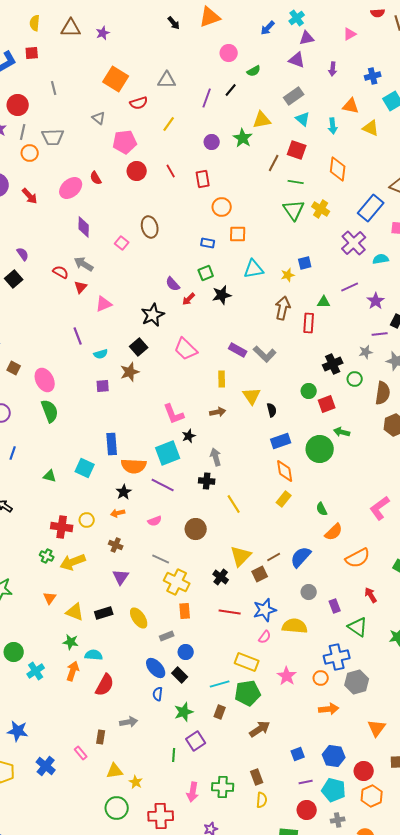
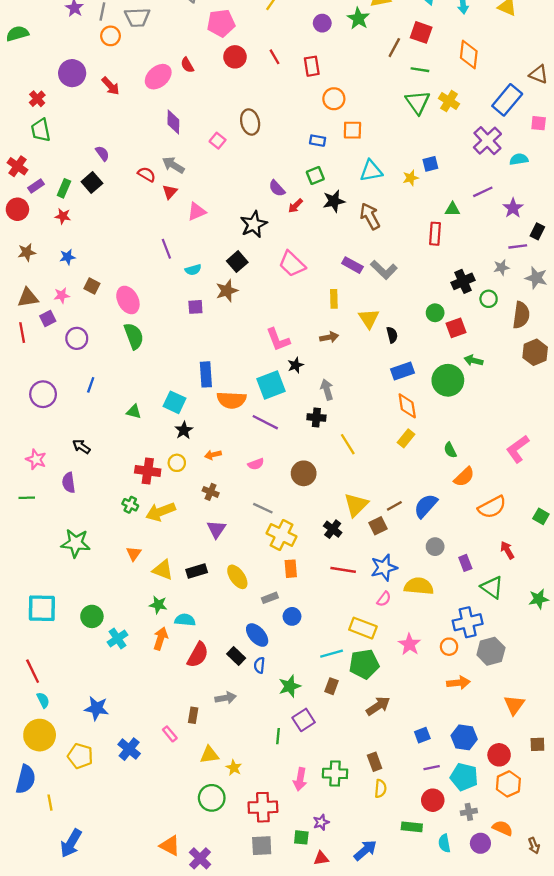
brown arrow: (283, 308) -> (370, 216), moved, turned -40
black star: (124, 492) -> (184, 430), moved
black rectangle: (180, 675) -> (236, 656), moved

